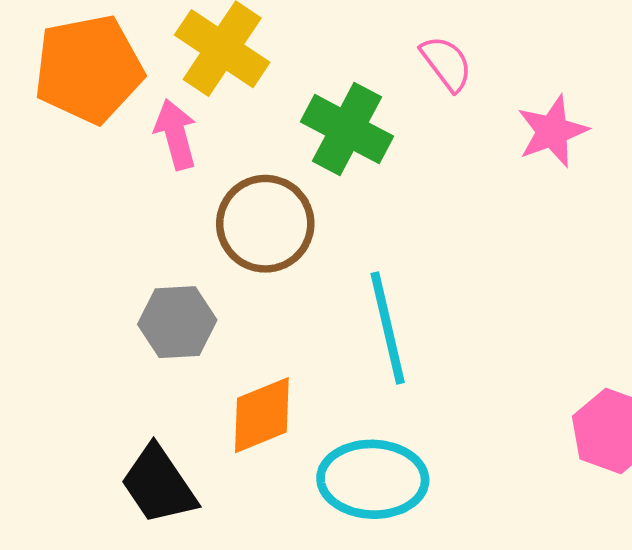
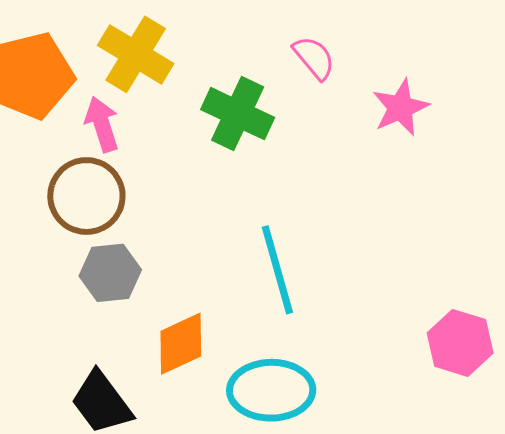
brown circle: (265, 224) -> (86, 196), moved

